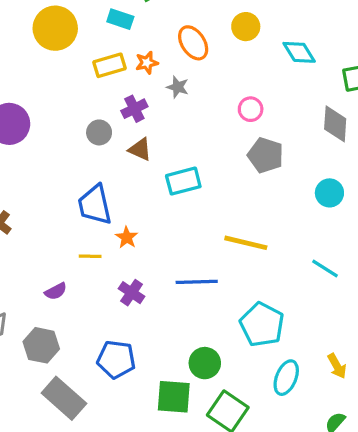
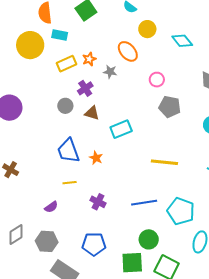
cyan rectangle: (120, 19) -> (60, 35), moved
orange ellipse: (193, 43) -> (128, 51), moved
orange star: (127, 237) -> (96, 158), moved
blue line: (197, 282) -> (144, 203), moved

